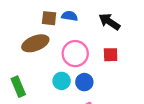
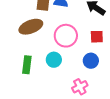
blue circle: (84, 82) -> (91, 61), moved
green rectangle: (18, 87) -> (27, 65), moved, turned 30

